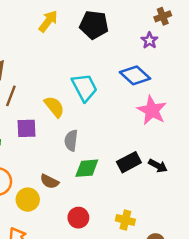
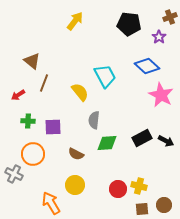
black pentagon: (94, 25) -> (129, 24), moved
purple square: (27, 128) -> (53, 127), moved
yellow circle: (28, 200) -> (75, 185), moved
red circle: (78, 218) -> (118, 189), moved

